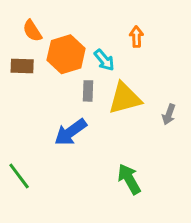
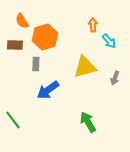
cyan arrow: (104, 60) -> (109, 41), moved
gray rectangle: (88, 91) -> (36, 64), moved

